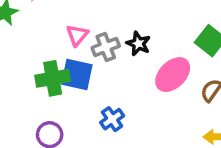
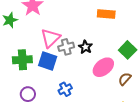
pink triangle: (77, 35) -> (50, 38), size x1.5
green cross: (53, 78) -> (22, 60), moved

